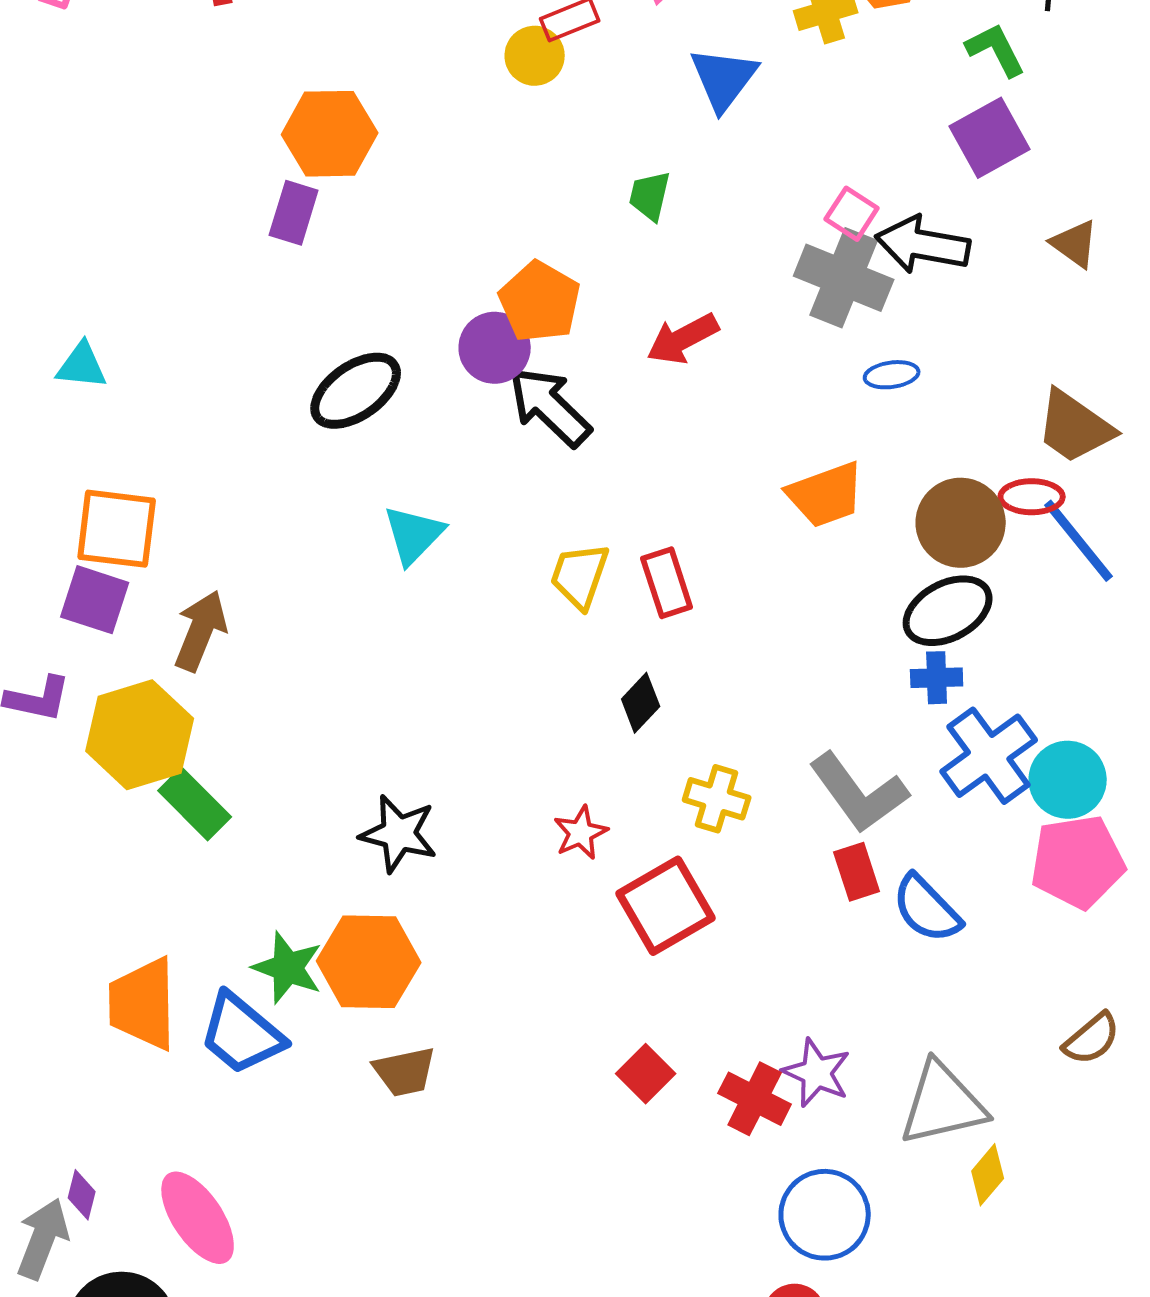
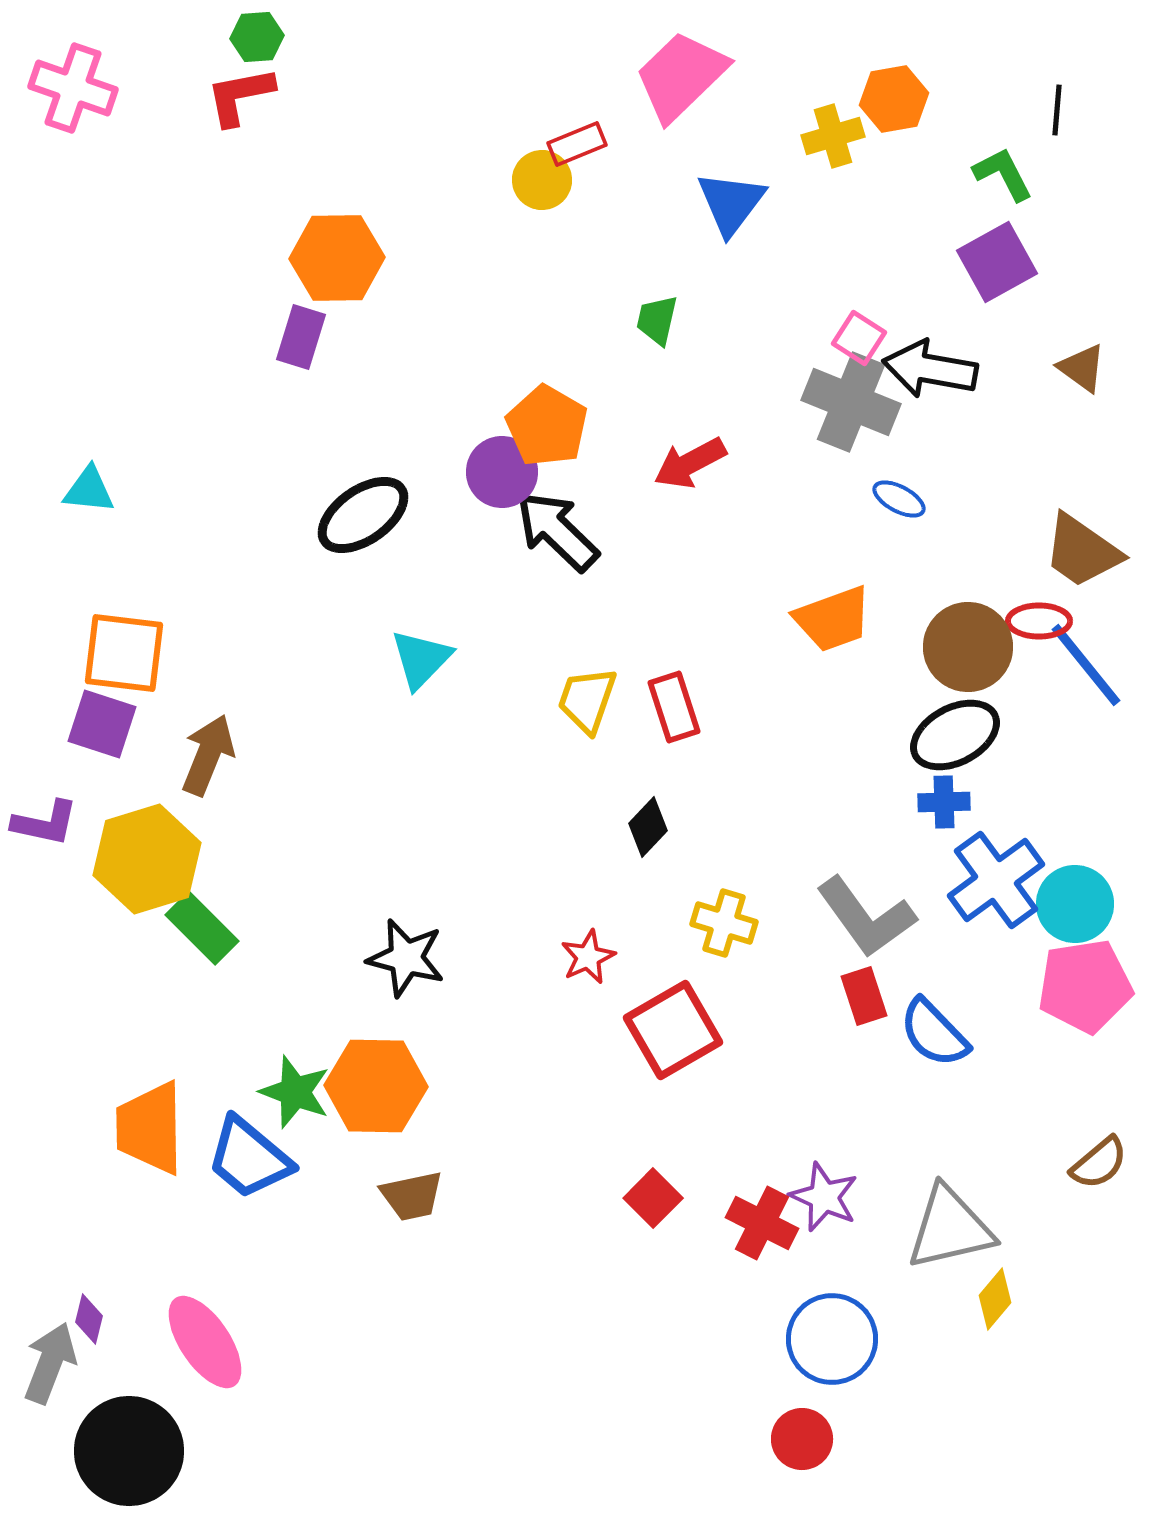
blue ellipse: (892, 375) -> (899, 499), turned 36

